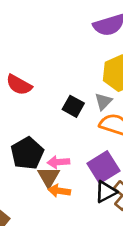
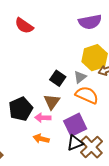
red semicircle: (19, 85) -> (24, 26), moved
brown triangle: (49, 177) -> (52, 102), moved

